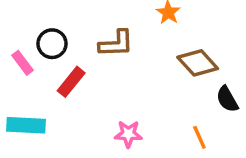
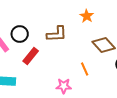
orange line: (199, 137) -> (85, 69), moved

